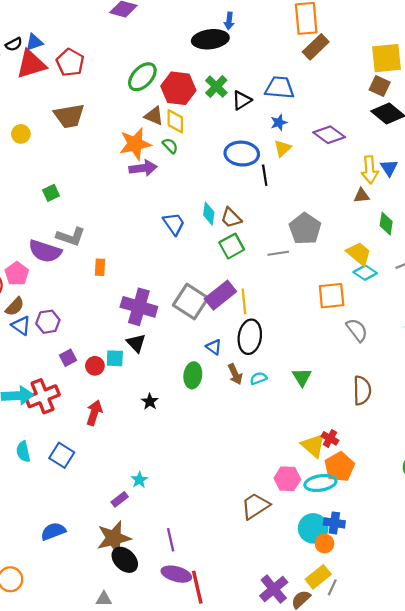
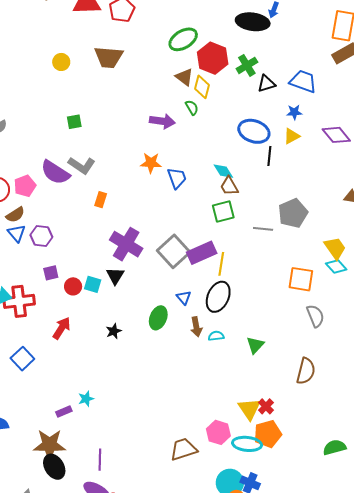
orange star: (135, 144) -> (151, 163), moved, size x0.7
cyan diamond: (209, 214) -> (223, 171), moved, turned -55

